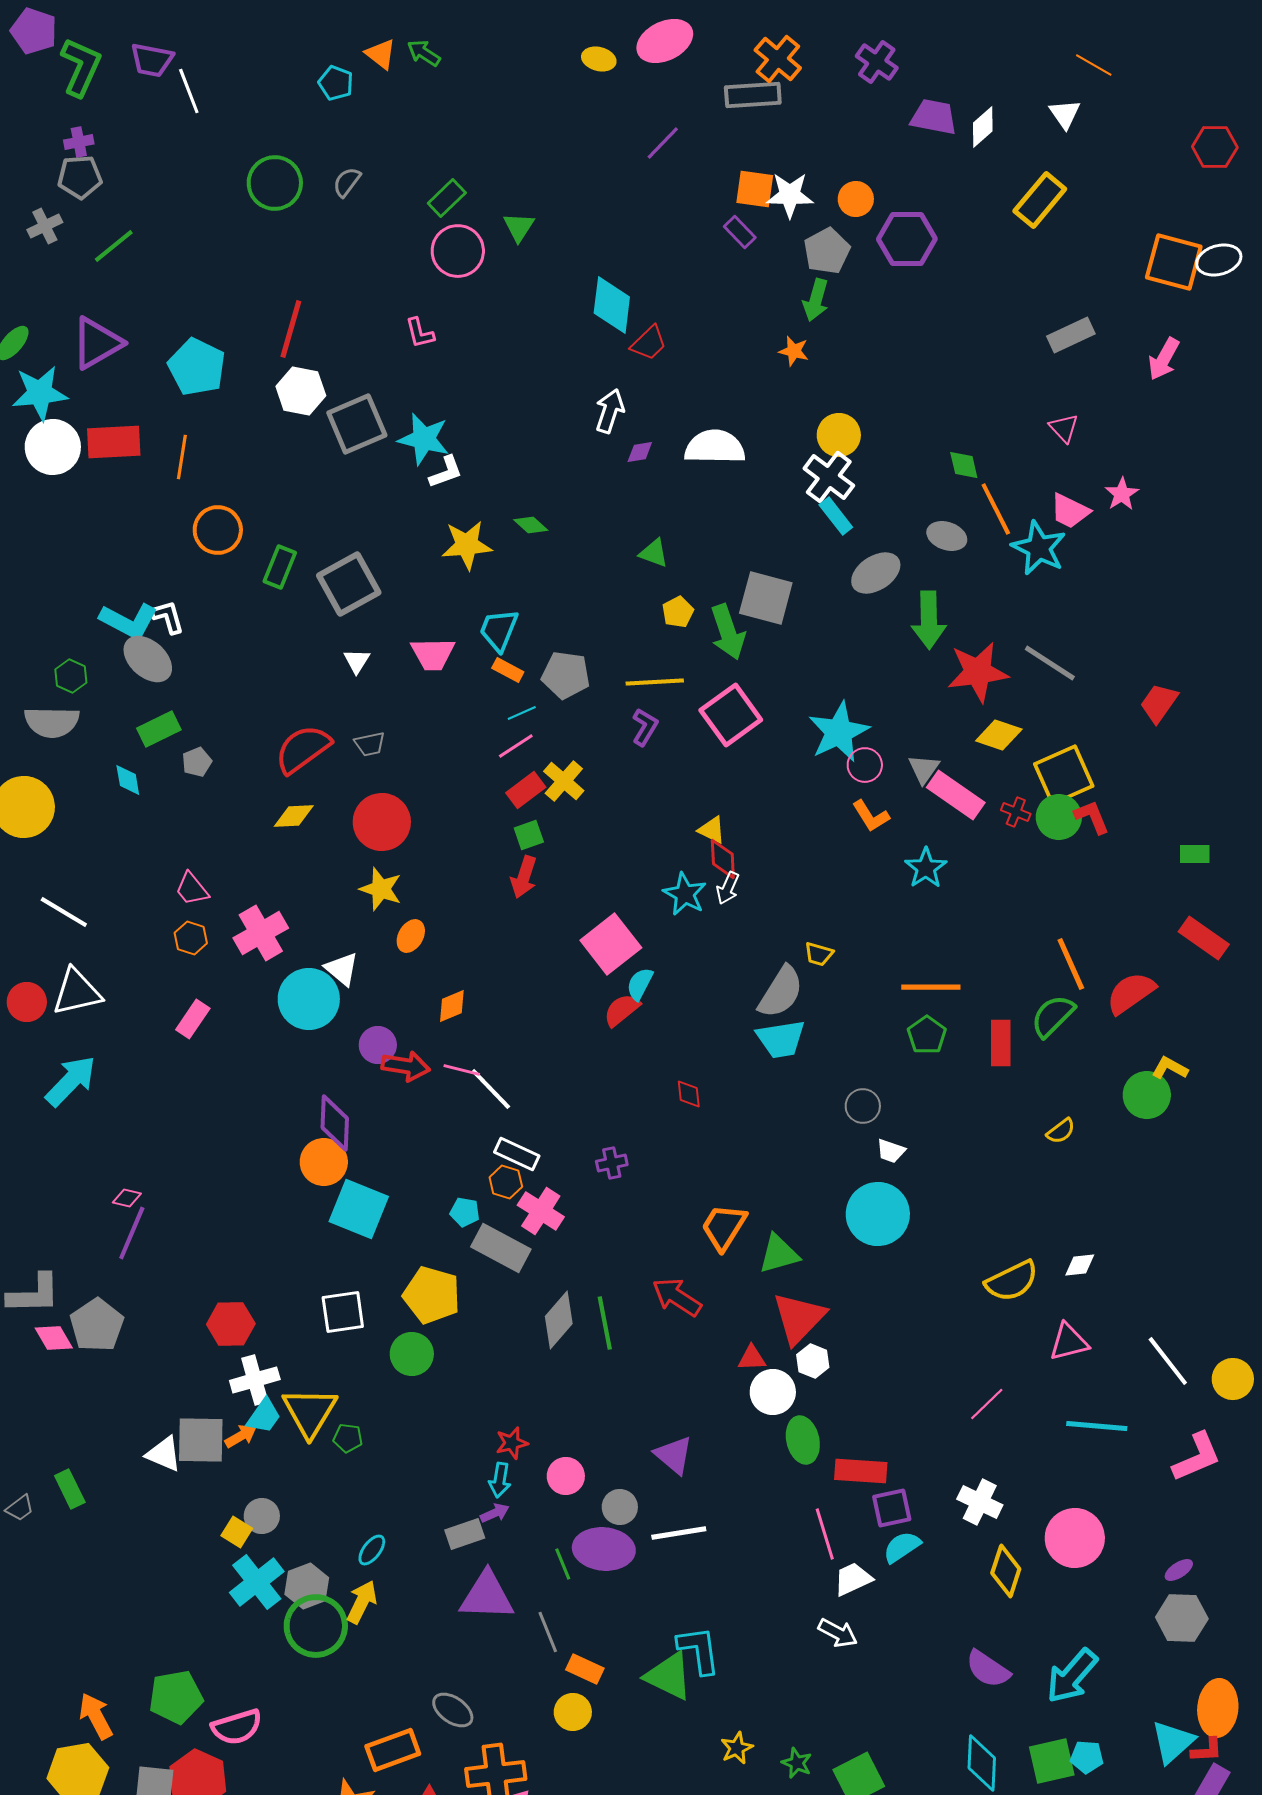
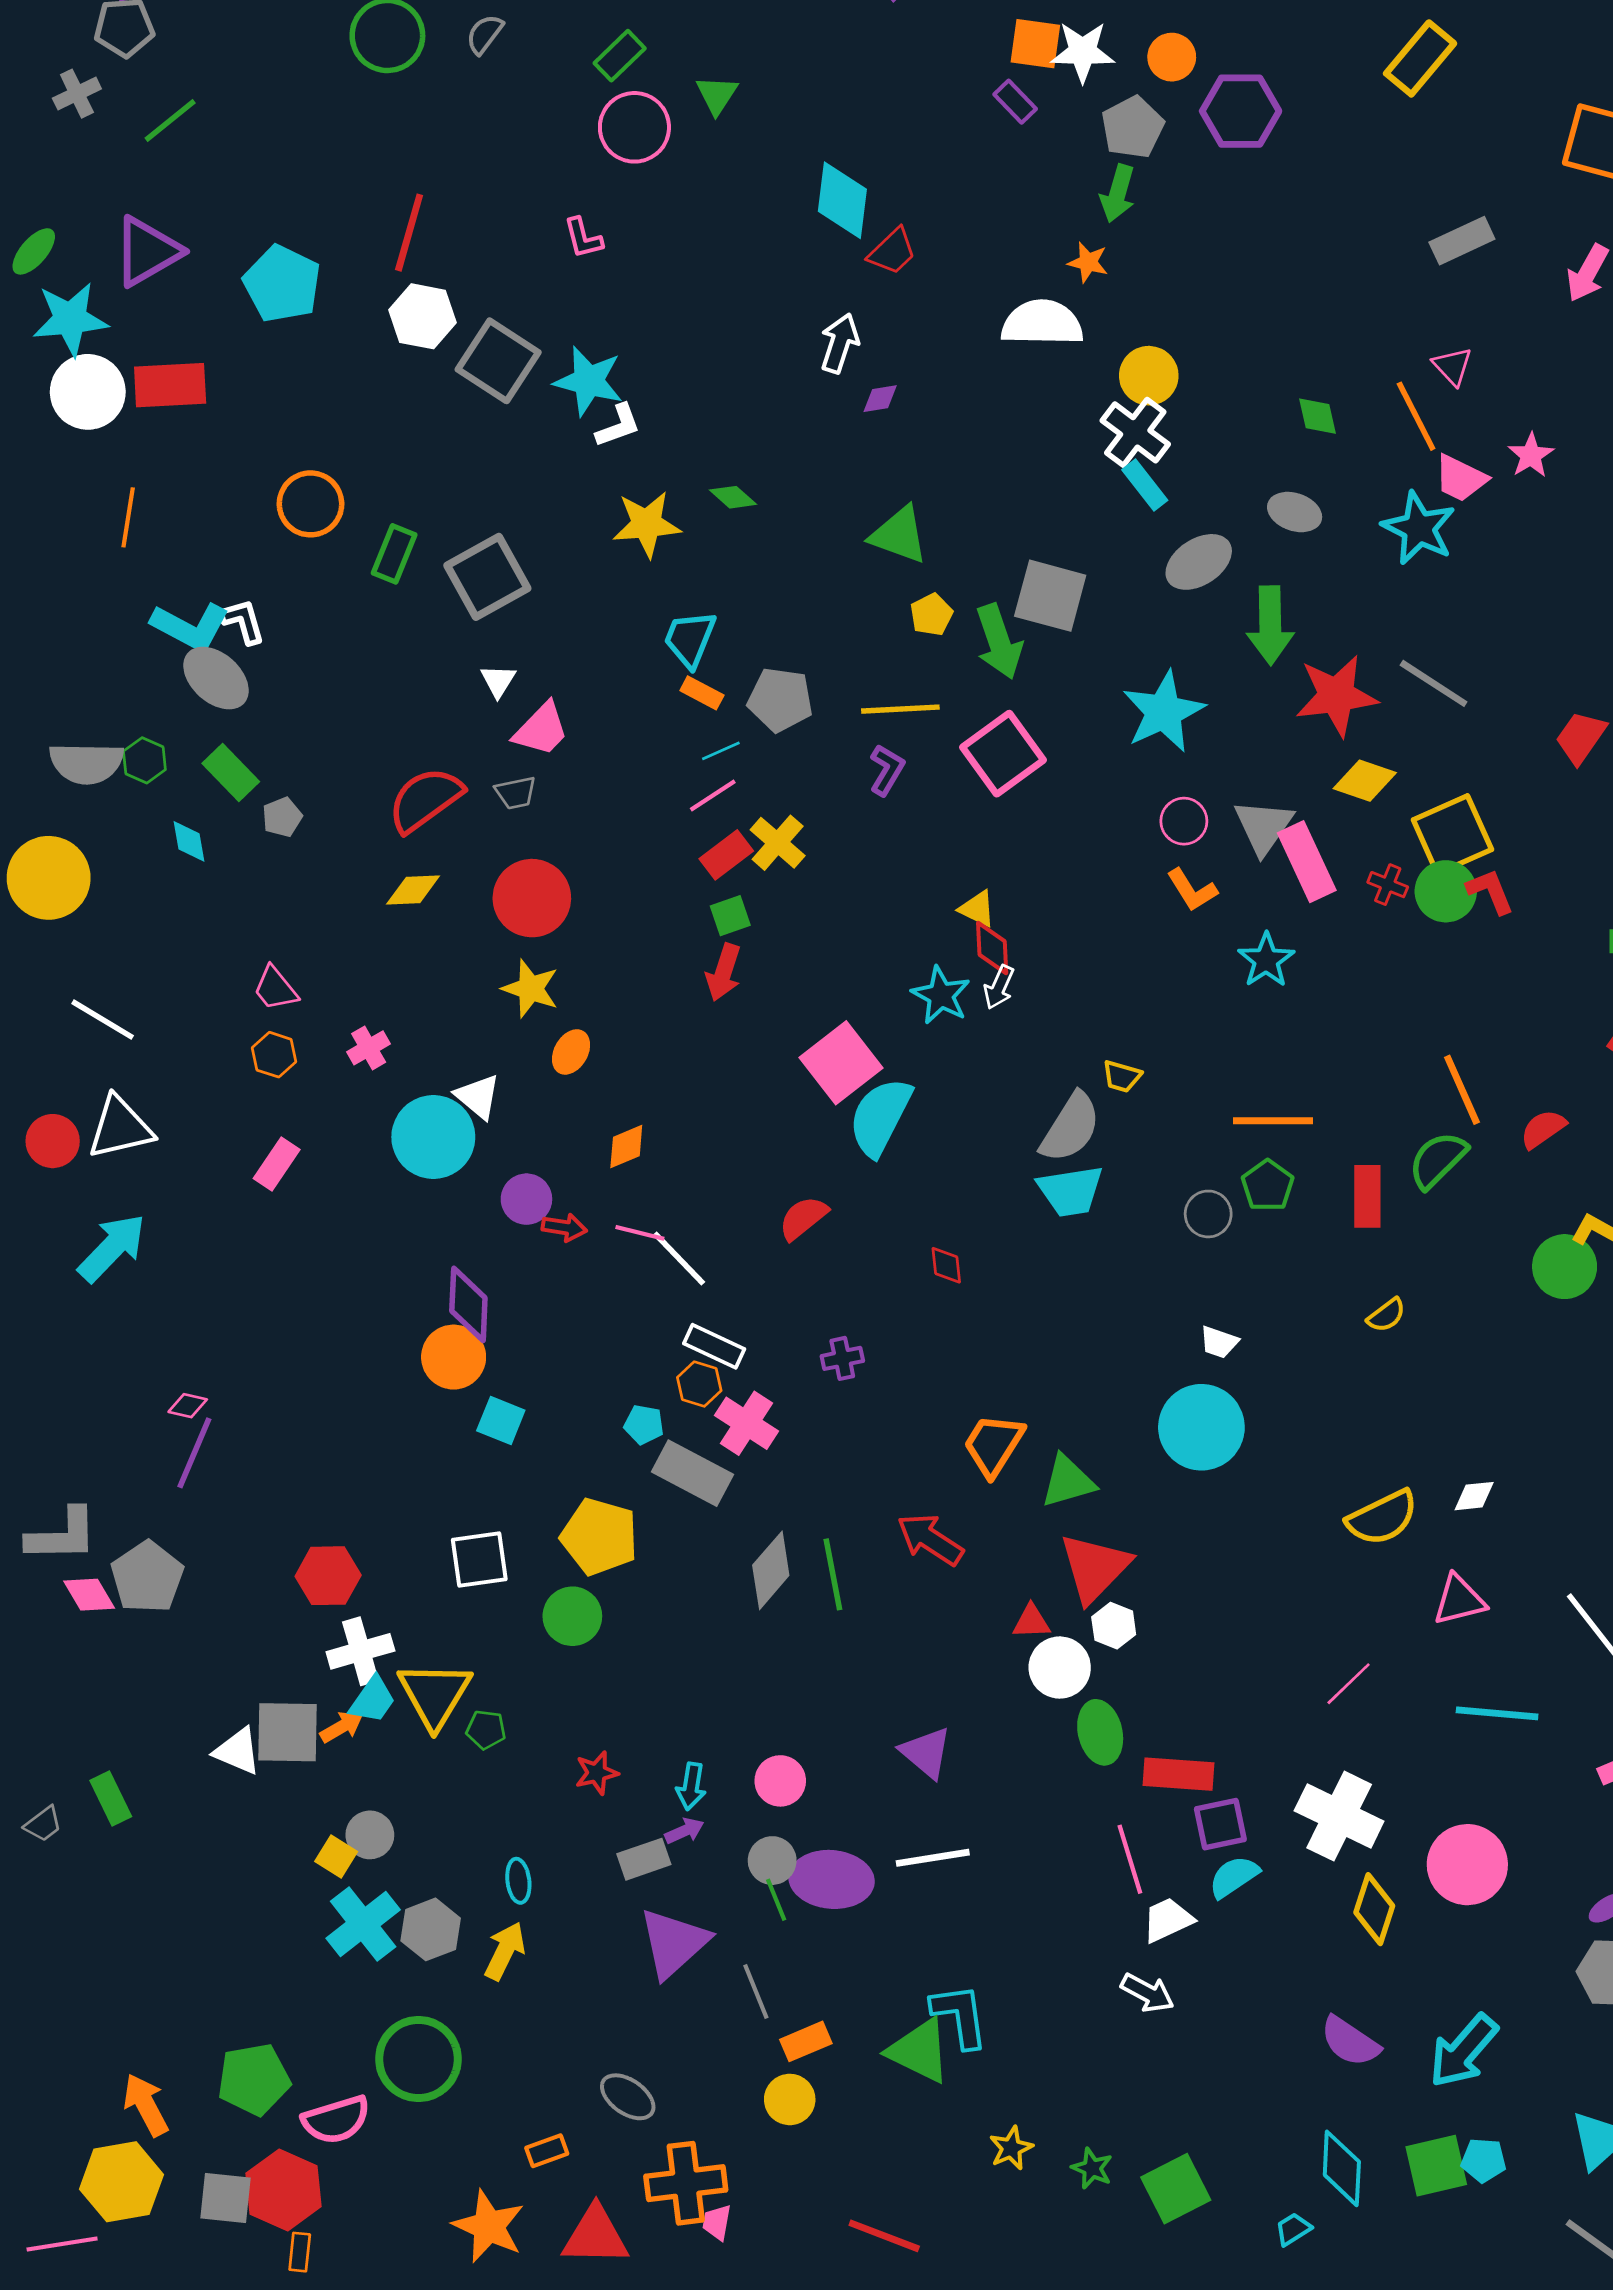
gray square: (357, 424) -> (498, 361), turned -34
white semicircle: (715, 447) -> (1042, 323), moved
orange line: (182, 457) -> (128, 517), moved
orange line: (996, 509) -> (1416, 416), moved
green triangle: (654, 553) -> (899, 535), size x1.5
pink trapezoid: (433, 654) -> (541, 729), moved, turned -45
green hexagon: (71, 676) -> (144, 760), moved
green rectangle: (159, 729) -> (231, 773), turned 72
cyan star: (839, 732) -> (1164, 712), moved
gray triangle: (924, 769) -> (1264, 827), size x1.4
pink rectangle: (956, 795) -> (1307, 862), turned 30
pink cross: (261, 933) -> (369, 1048), size x0.6
cyan semicircle: (640, 984) -> (880, 1117), size x1.8
red semicircle: (1131, 993) -> (1543, 1129), size x0.7
red semicircle: (622, 1010) -> (803, 1218), moved
red arrow: (406, 1066) -> (564, 1227), size x0.7
gray circle: (863, 1106) -> (1208, 1214), moved
yellow semicircle: (1061, 1131) -> (1386, 1315), moved
cyan square: (359, 1209) -> (501, 1420), size x0.6
red star: (512, 1443) -> (597, 1773), moved
white cross: (980, 1502) -> (1339, 1816), size x1.4
gray circle: (620, 1507) -> (772, 1861), moved
cyan ellipse: (372, 1550) -> (518, 1881), turned -44
purple triangle: (487, 1596) -> (674, 1943), turned -44
green circle: (316, 1626) -> (418, 2059), moved
orange rectangle: (585, 1669) -> (806, 2041), turned -48
orange rectangle: (393, 1750) -> (547, 2151), size x0.6

